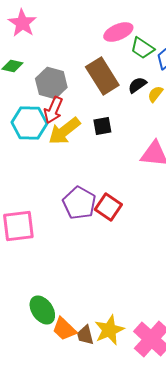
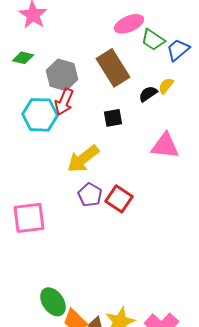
black semicircle: (137, 85) -> (148, 94), moved
yellow arrow: (64, 131) -> (83, 159), moved
purple pentagon: (79, 203) -> (90, 195), size x0.7

